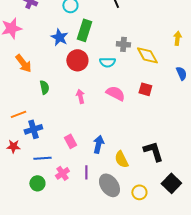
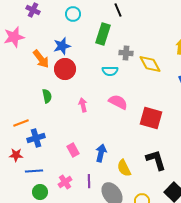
green rectangle: (84, 30) -> (103, 34), moved
blue star: (59, 37) -> (62, 46), turned 30
red circle: (77, 60) -> (65, 69), moved
orange arrow: (23, 63) -> (41, 59), moved
red square: (145, 89) -> (151, 118), moved, size x1.6
blue line: (42, 158) -> (34, 171), moved

